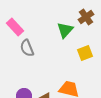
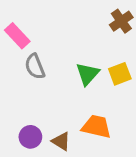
green triangle: (65, 30) -> (88, 74), moved

